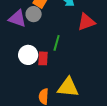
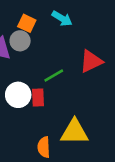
red triangle: (86, 22) -> (91, 61), moved
green line: (57, 43) -> (54, 76), turned 49

